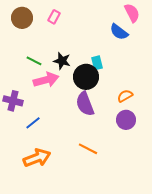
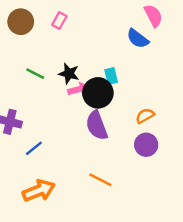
pink arrow: (46, 80) -> (79, 89), moved, size x0.7

